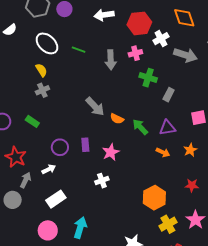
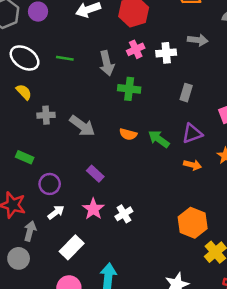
white cross: (161, 39) -> (166, 53), moved, turned 35
gray arrow: (186, 55) -> (198, 40), size x0.7
green cross: (148, 78) -> (129, 89), moved
gray cross: (42, 90) -> (46, 115), moved, turned 32
gray arrow: (95, 106) -> (82, 126), moved
purple rectangle: (85, 145) -> (95, 174), turned -32
purple circle: (60, 147) -> (50, 184), moved
pink star: (111, 152) -> (93, 209), moved

